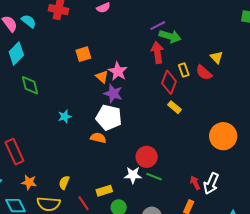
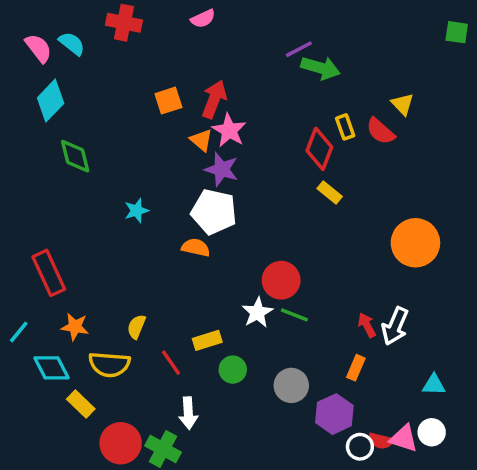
red arrow: (157, 53) -> (214, 99), moved, turned 30
white star: (133, 175) -> (257, 313), turned -30

